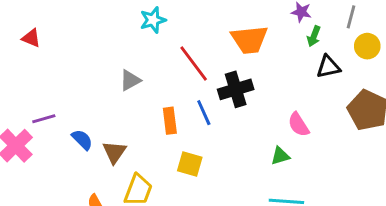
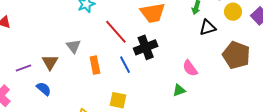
gray triangle: (130, 80) -> (73, 46), turned -35
purple line: (44, 119) -> (23, 68), moved
orange rectangle: (170, 121) -> (95, 65), moved
brown triangle: (114, 152) -> (50, 62), moved

